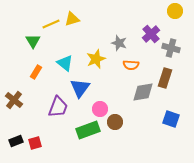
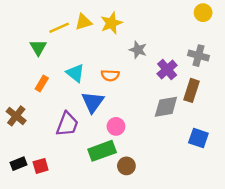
purple cross: (151, 34) -> (167, 70), moved
yellow star: (96, 59) -> (111, 23), moved
orange semicircle: (131, 65) -> (110, 75), moved
brown circle: (115, 122) -> (126, 166), moved

